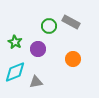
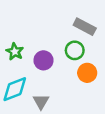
green circle: (49, 26) -> (75, 50), moved
gray triangle: (36, 82) -> (41, 102), turned -48

